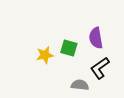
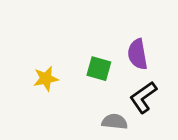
yellow star: (45, 55) -> (46, 79), moved

